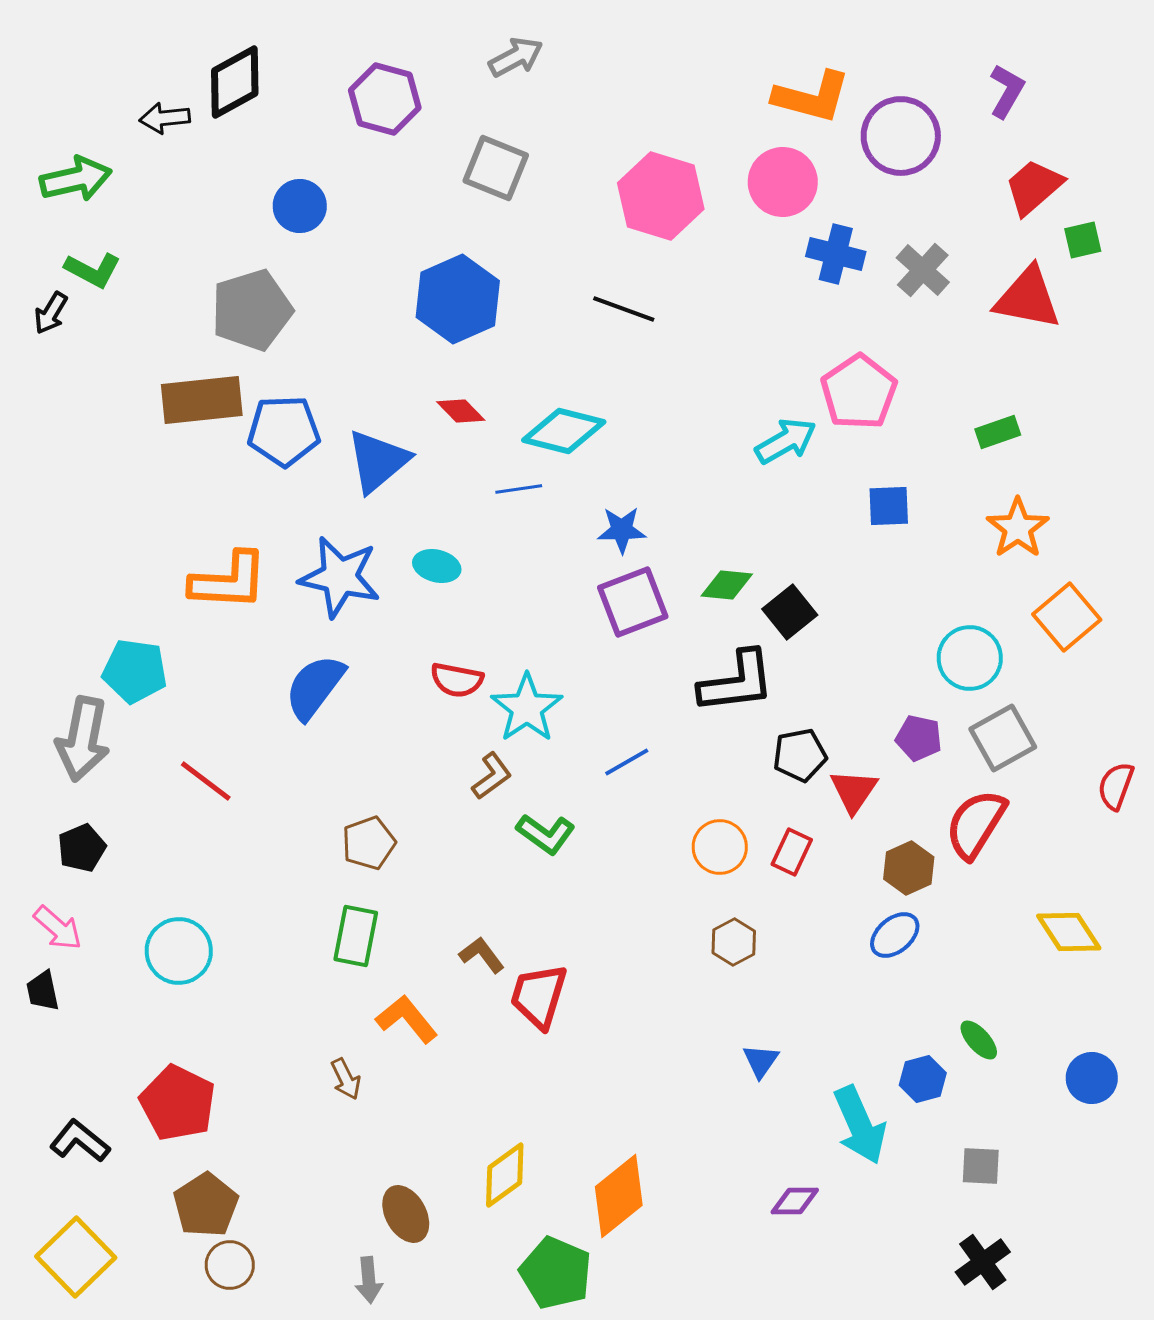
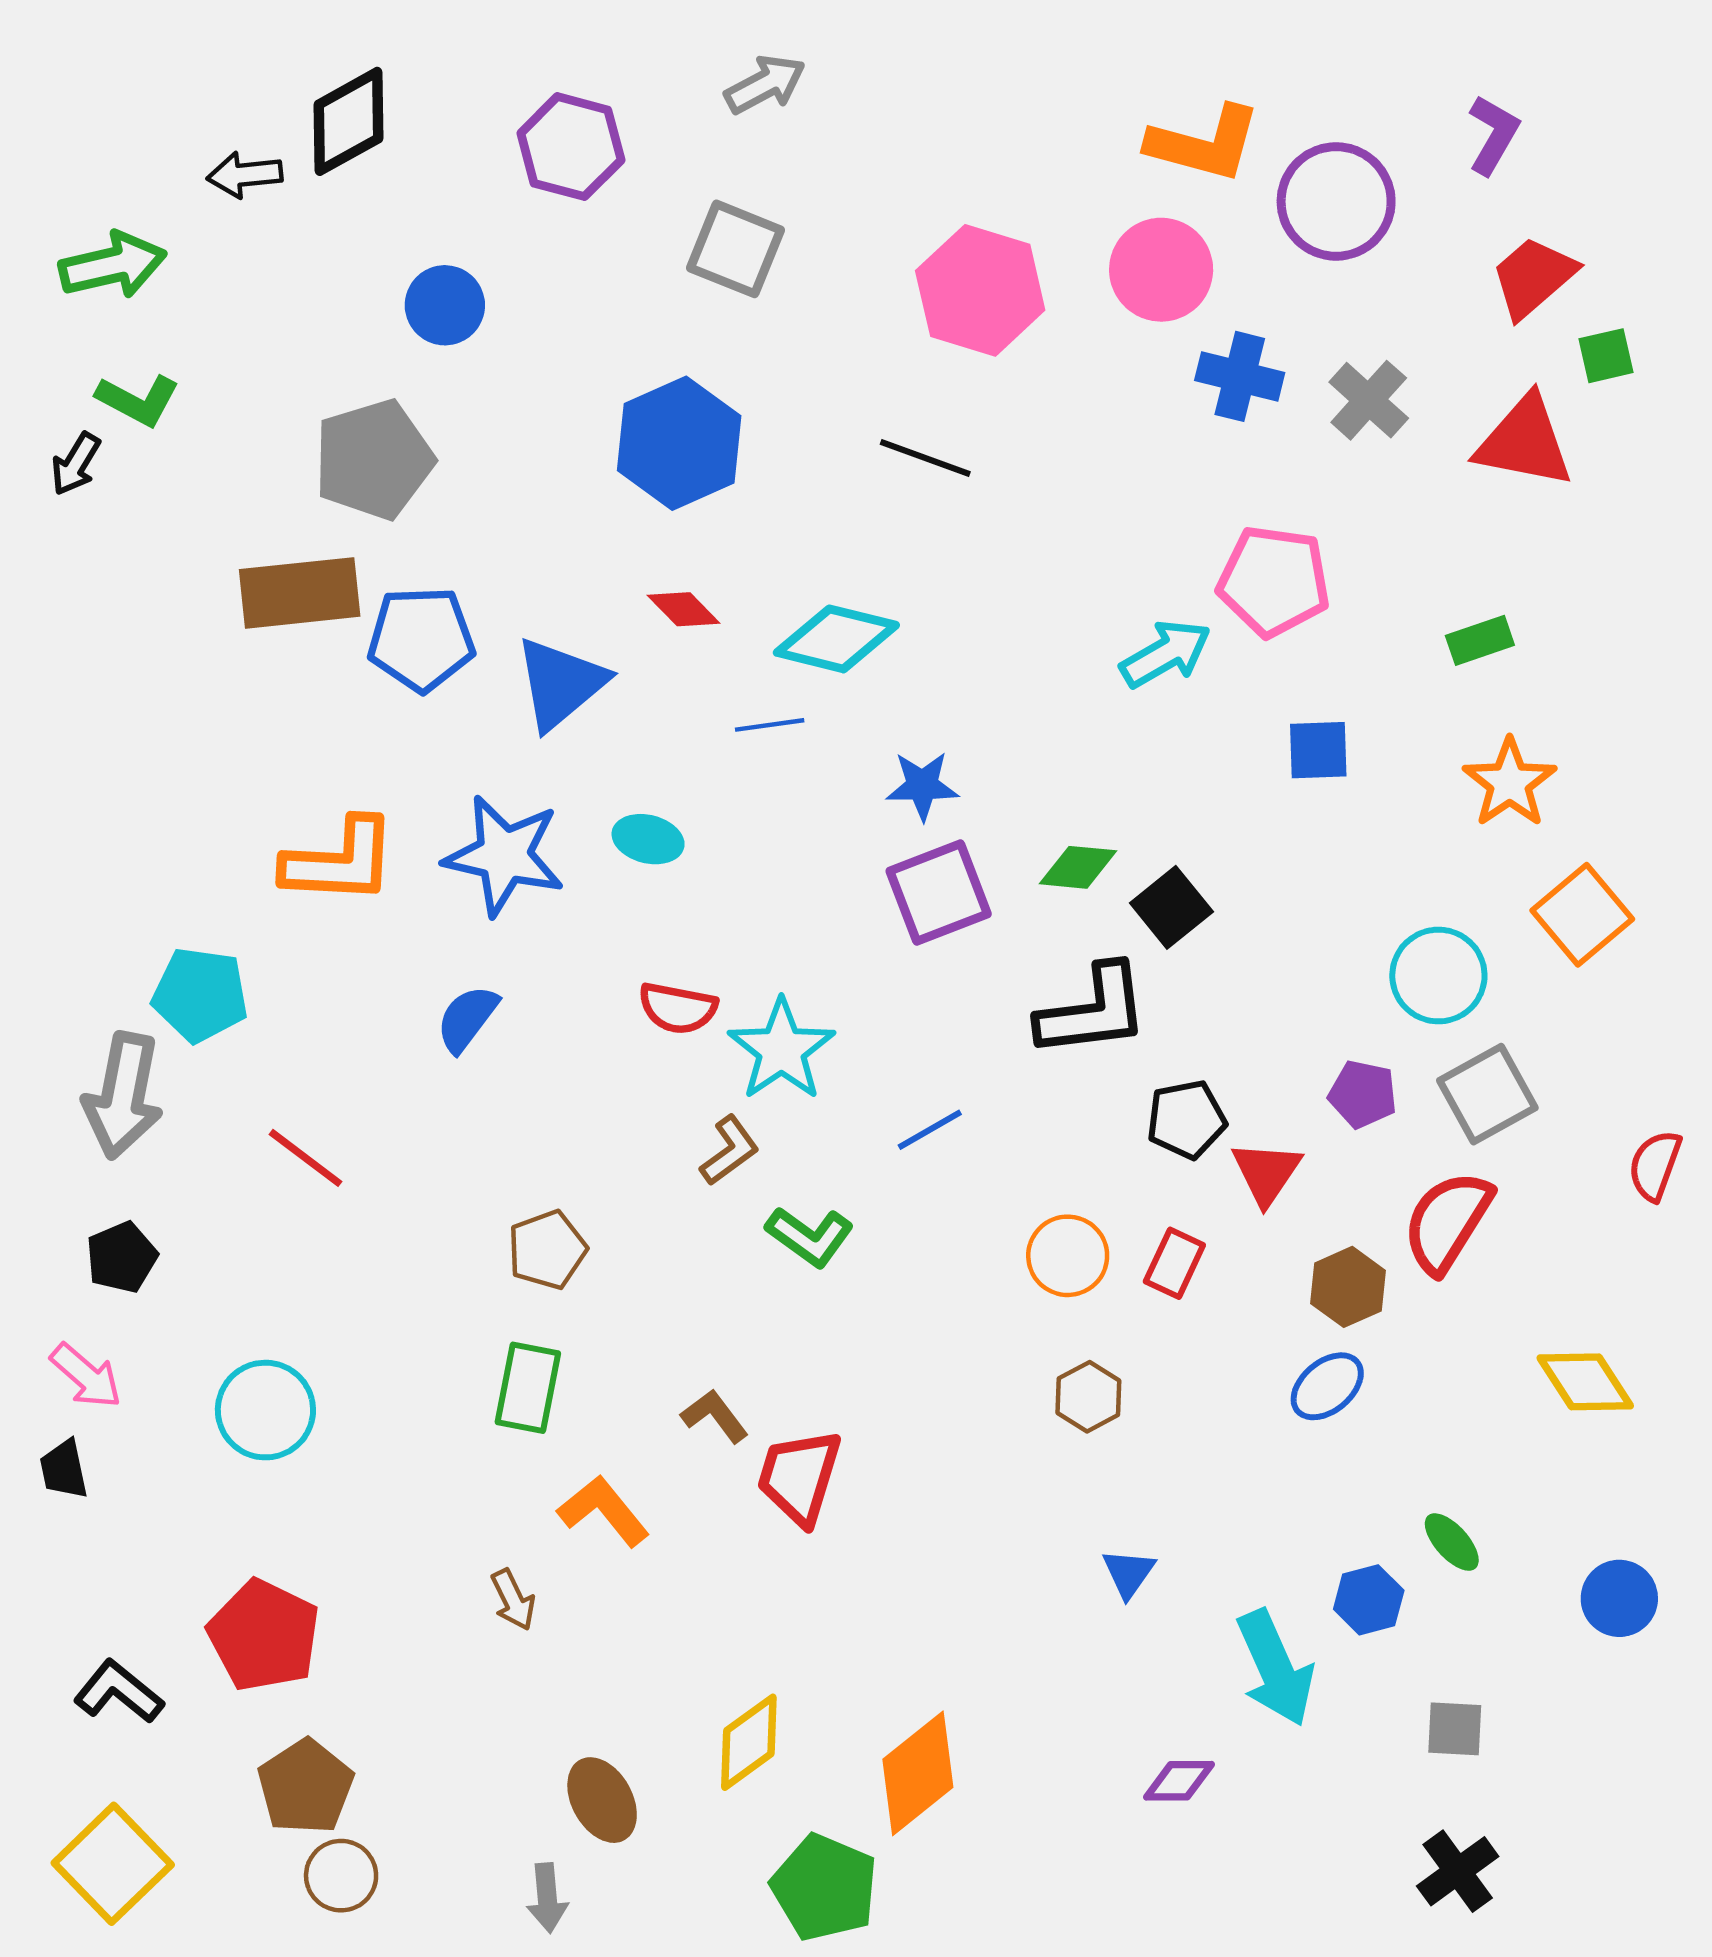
pink pentagon: (859, 392) -> (1274, 581), turned -30
blue semicircle: (315, 687) -> (467, 1019), size x0.7

